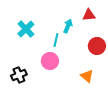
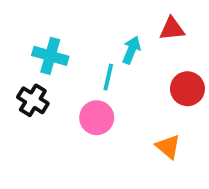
cyan cross: (26, 29) -> (50, 56), turned -30
black cross: (19, 75) -> (33, 100), moved, turned -35

